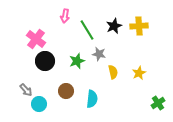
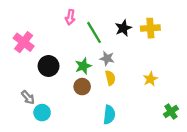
pink cross: (36, 39) -> (24, 42), moved
yellow semicircle: (113, 72) -> (110, 78), moved
brown circle: (66, 91) -> (82, 87), moved
cyan semicircle: (92, 99) -> (109, 115), moved

